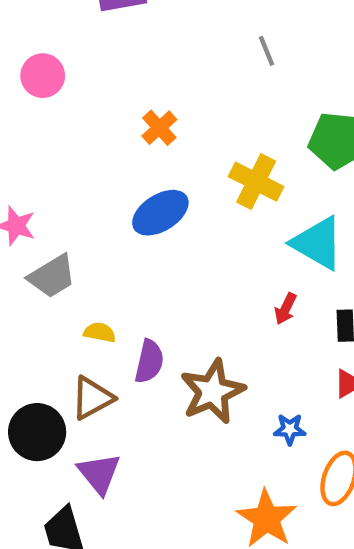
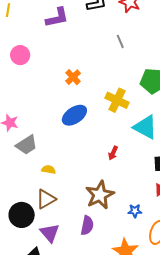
red arrow: (286, 309) -> (113, 153), moved
purple semicircle: (149, 361) -> (87, 225), moved

